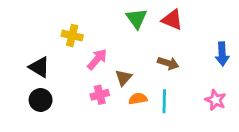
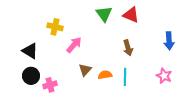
brown arrow: (168, 63) -> (128, 48), turned 56
brown triangle: (123, 78) -> (85, 70), moved
pink cross: (100, 95) -> (50, 85), moved

